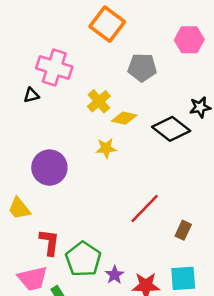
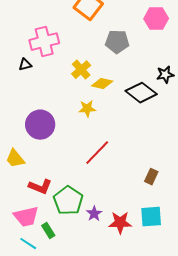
pink cross: (54, 67) -> (44, 42), turned -32
red line: (145, 209) -> (97, 153), moved
red L-shape: (49, 242) -> (40, 187), turned 105

